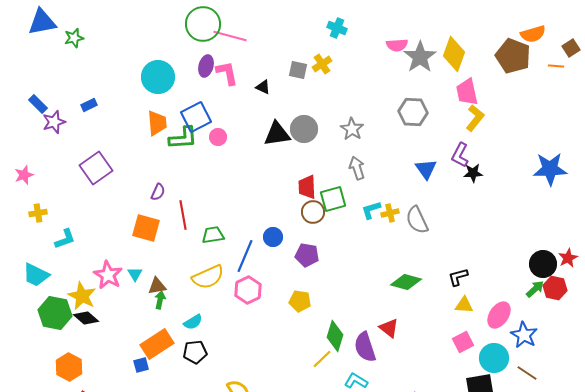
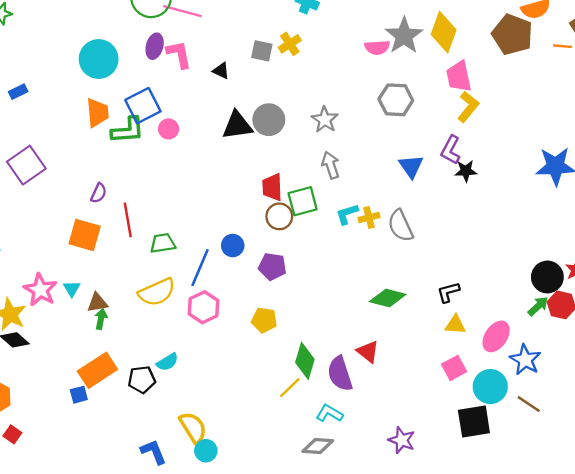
pink semicircle: (397, 45) -> (377, 47), moved
cyan semicircle: (193, 322) -> (167, 362), moved

